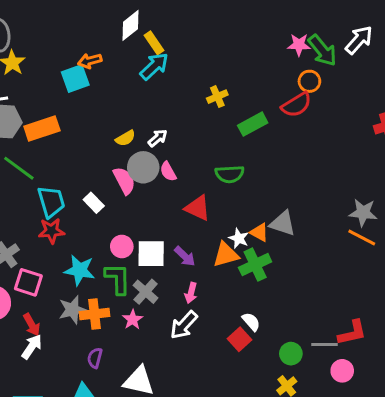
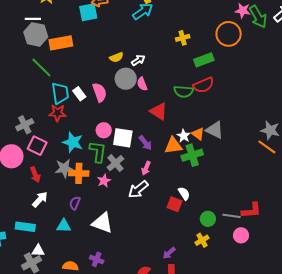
orange circle: (309, 81) -> (229, 34), moved, size x1.6
red semicircle: (296, 105) -> (204, 85), moved
pink semicircle: (124, 181) -> (100, 92), moved
white rectangle: (94, 203) -> (79, 94), moved
red square: (240, 339) -> (175, 204), turned -35
white arrow: (32, 347) -> (40, 199), moved

